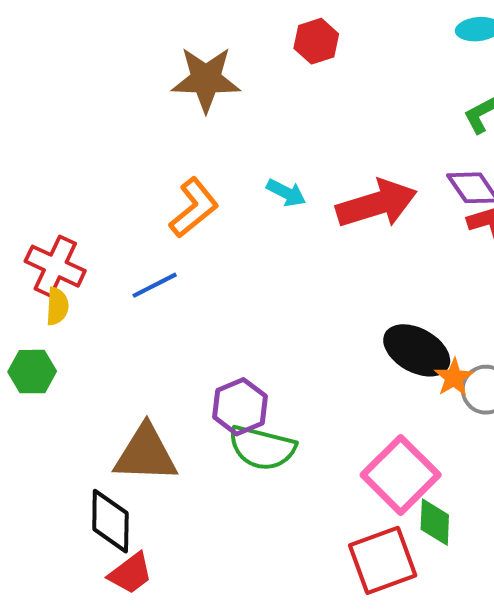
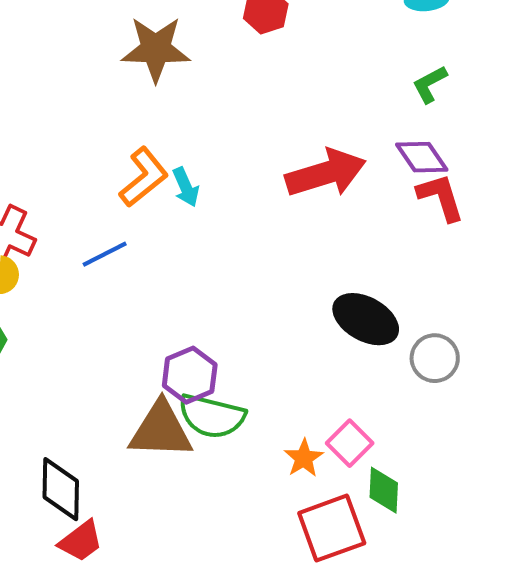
cyan arrow: (286, 193) -> (186, 187), moved, turned 39
orange star: (454, 378) -> (304, 458), moved
brown triangle: (146, 454) -> (161, 430), moved
pink square: (401, 475) -> (350, 443), size x0.6

